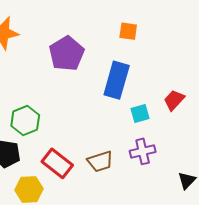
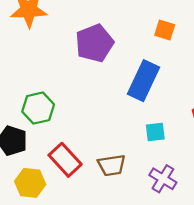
cyan square: (140, 114) -> (155, 132), moved
purple cross: (143, 151) -> (163, 179), moved, turned 35

